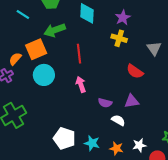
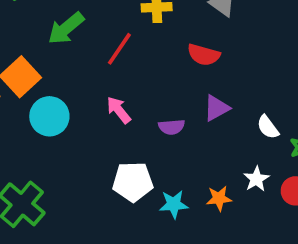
green arrow: (55, 30) -> (66, 28), moved
red line: (79, 54) -> (119, 49), moved, turned 60
white semicircle: (118, 120) -> (268, 127), moved, turned -136
white pentagon: (64, 138) -> (133, 182), moved

